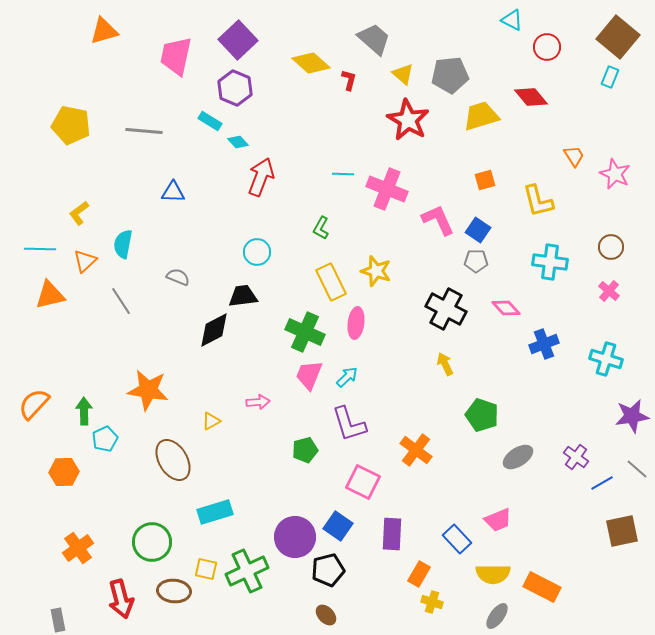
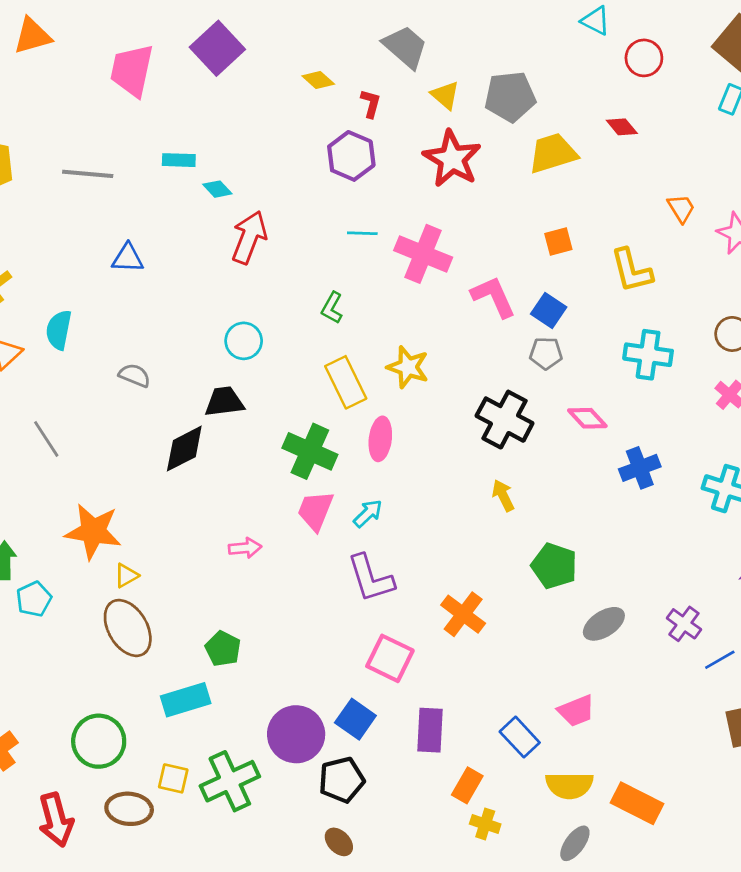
yellow diamond: (311, 63) -> (318, 80), size x0.6
purple hexagon: (235, 88) -> (351, 156), moved
red diamond: (531, 97) -> (622, 127), size x0.7
cyan rectangle: (210, 121) -> (179, 160), turned -30
gray line: (121, 301) -> (46, 439), moved
yellow triangle: (211, 421) -> (126, 576), moved
green pentagon: (305, 450) -> (223, 649), moved, turned -30

